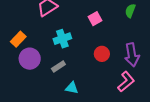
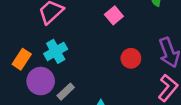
cyan cross: (62, 39) -> (56, 51), moved
gray rectangle: (58, 66) -> (66, 92), moved

